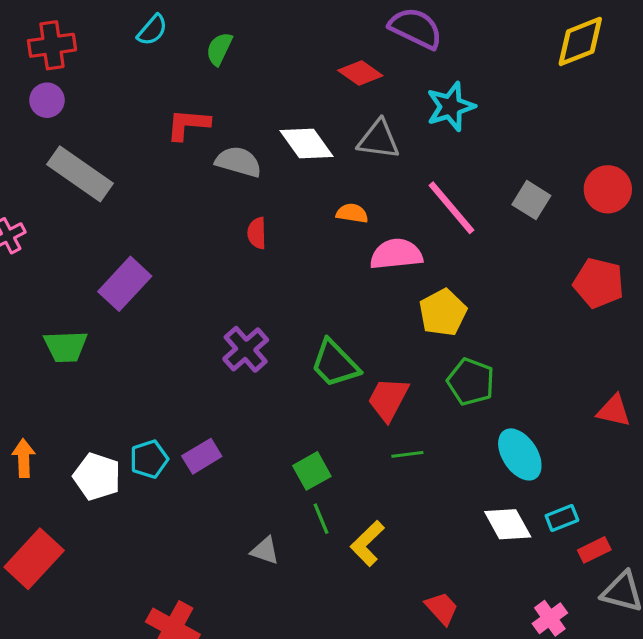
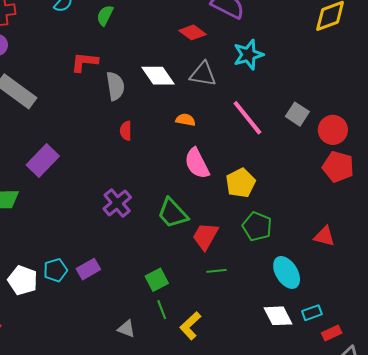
gray semicircle: (238, 162) -> (115, 86), turned 64
red circle: (608, 189) -> (333, 130), moved
pink semicircle: (396, 254) -> (197, 163), moved, turned -112
red triangle: (614, 411) -> (324, 236), moved

